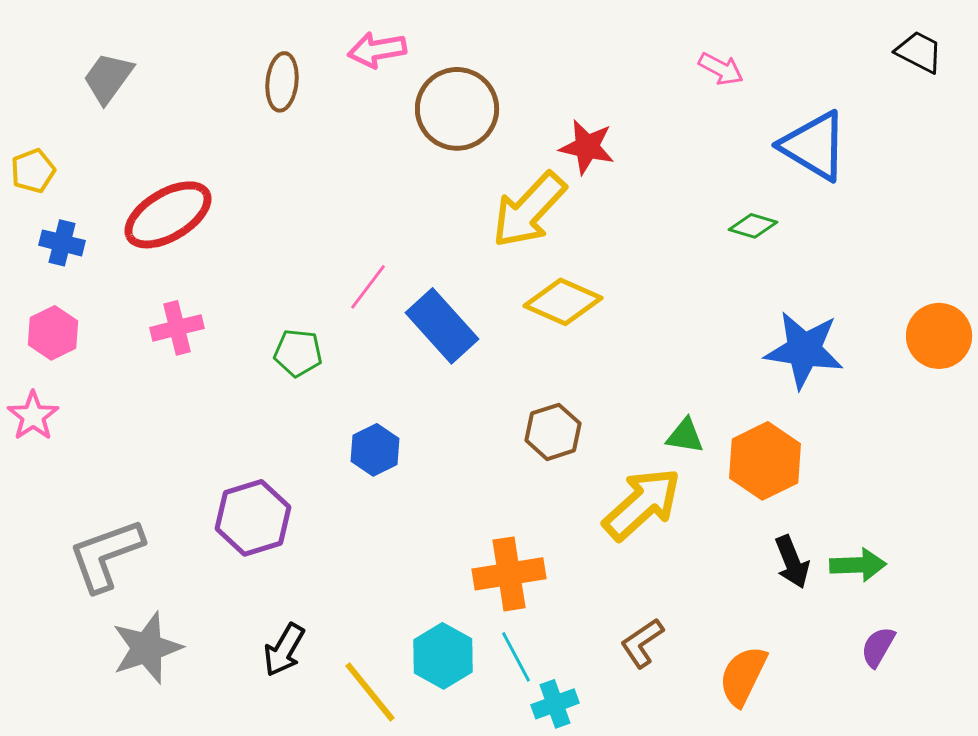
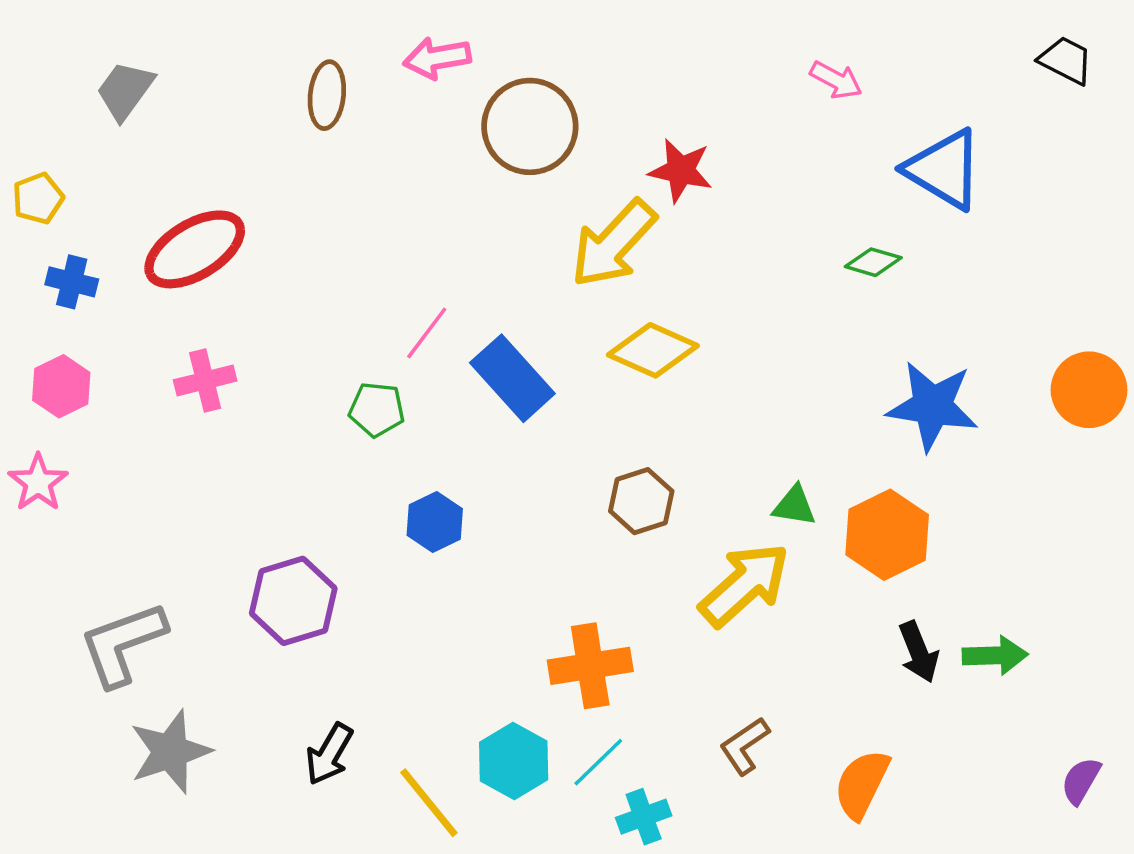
green pentagon: (298, 353) -> (377, 409), moved
purple semicircle: (878, 647) -> (1081, 781), moved
cyan line: (516, 657) -> (598, 762), turned 74

